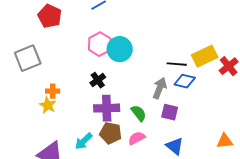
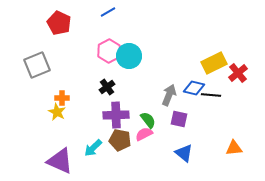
black line: (177, 64) -> (211, 95), moved
pink semicircle: (137, 138) -> (144, 134), moved

